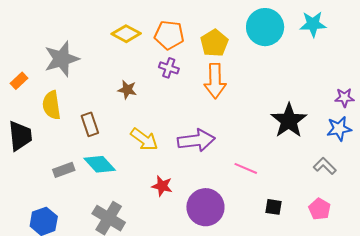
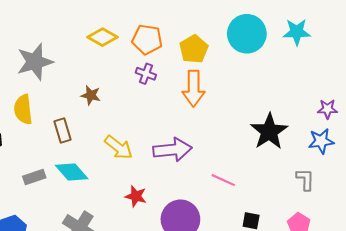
brown star: (127, 90) -> (91, 95), moved
gray L-shape: (325, 166) -> (305, 179), turned 45

